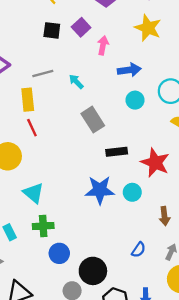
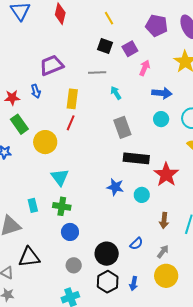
gray line: (43, 74) -> (97, 72), moved
red line: (32, 128) -> (71, 123), turned 35
black rectangle: (117, 152) -> (136, 158), size x1.4
blue star: (100, 190) -> (115, 187), size x0.7
black circle: (93, 271) -> (107, 254), moved

